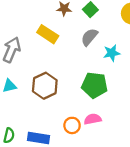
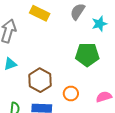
brown hexagon: (45, 86) -> (40, 80), moved
pink semicircle: (93, 119) -> (104, 97), moved

